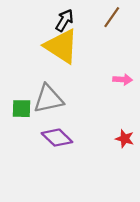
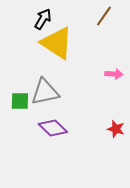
black arrow: (65, 20) -> (43, 19), moved

